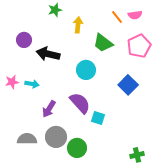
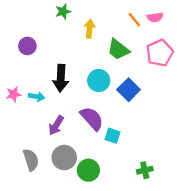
black arrow: (48, 54) -> (61, 78), moved, turned -100
blue square: (128, 85) -> (129, 90), moved
gray semicircle: (27, 139) -> (31, 160), turned 72
green cross: (137, 155) -> (145, 170), moved

